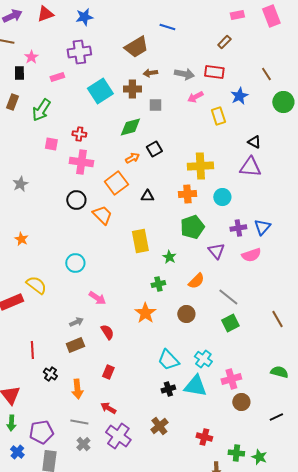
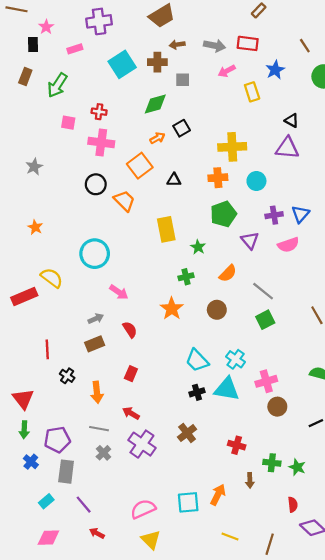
cyan circle: (75, 263) -> (95, 254), size x1.4

